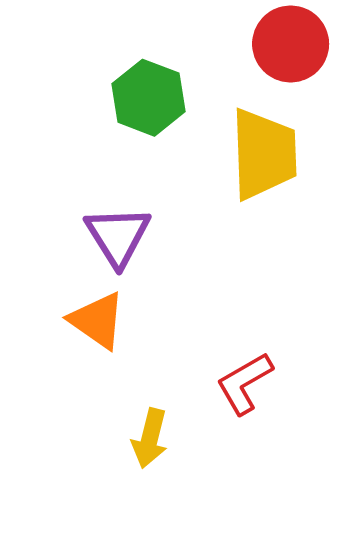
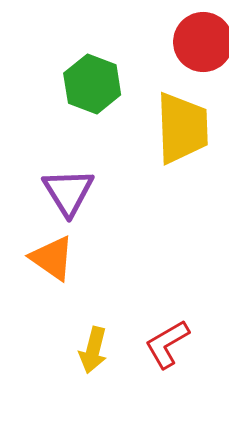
red L-shape: (245, 383) -> (167, 344), moved

